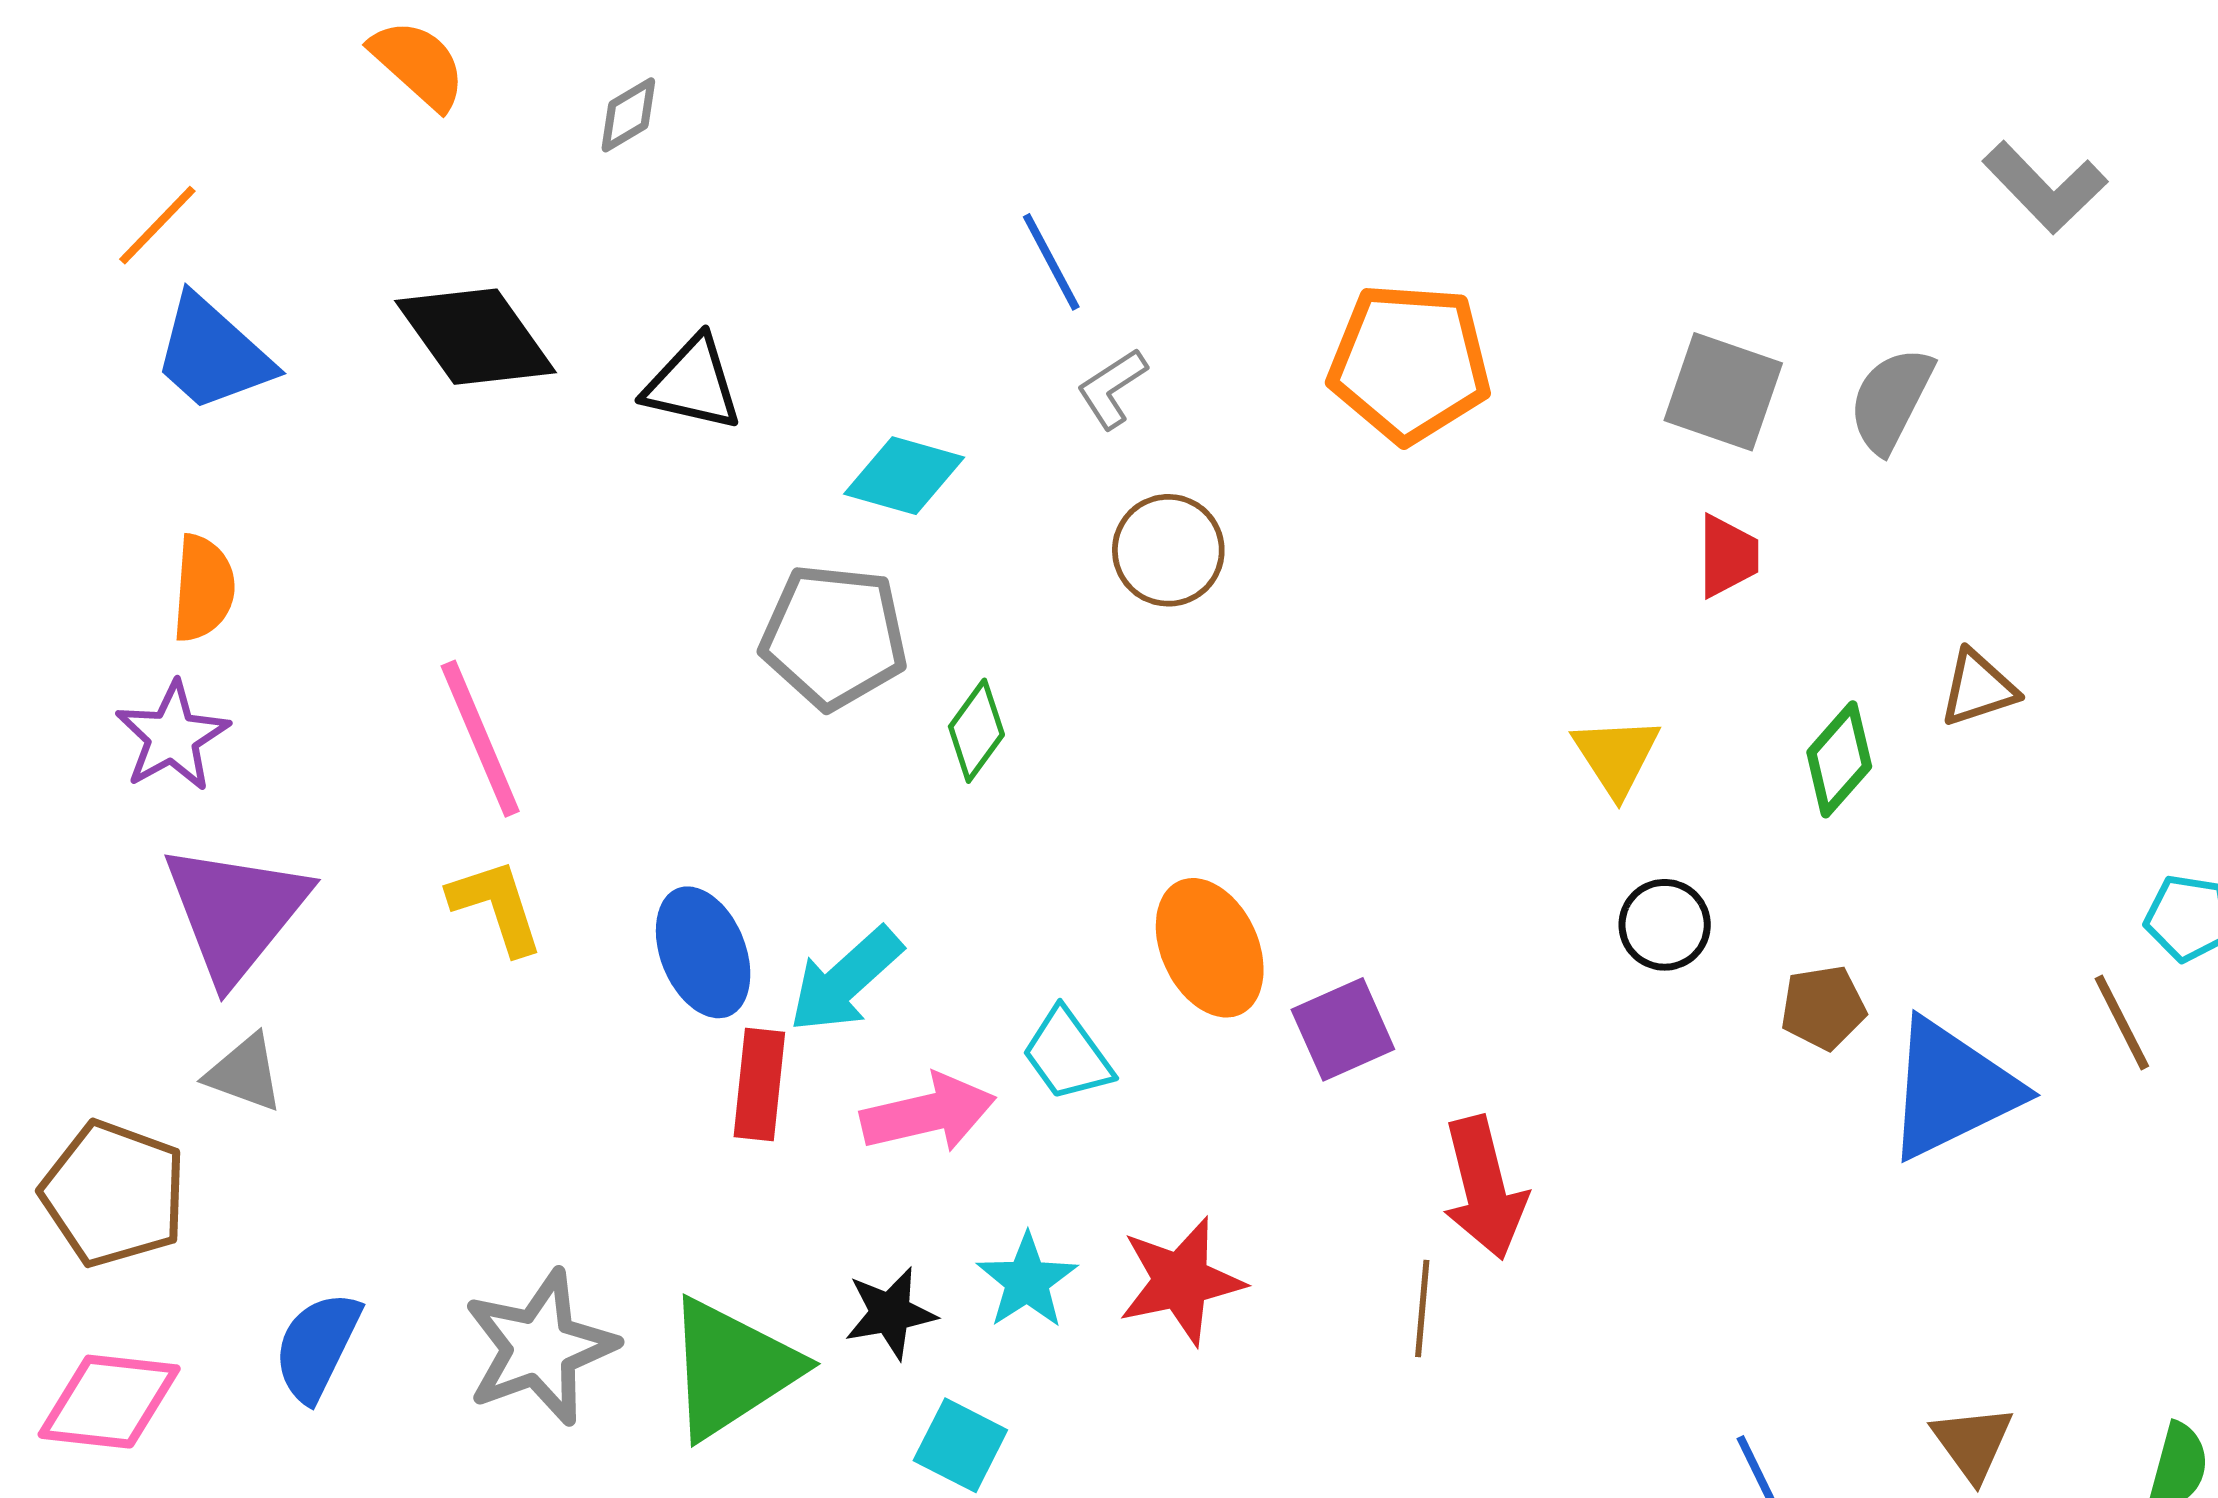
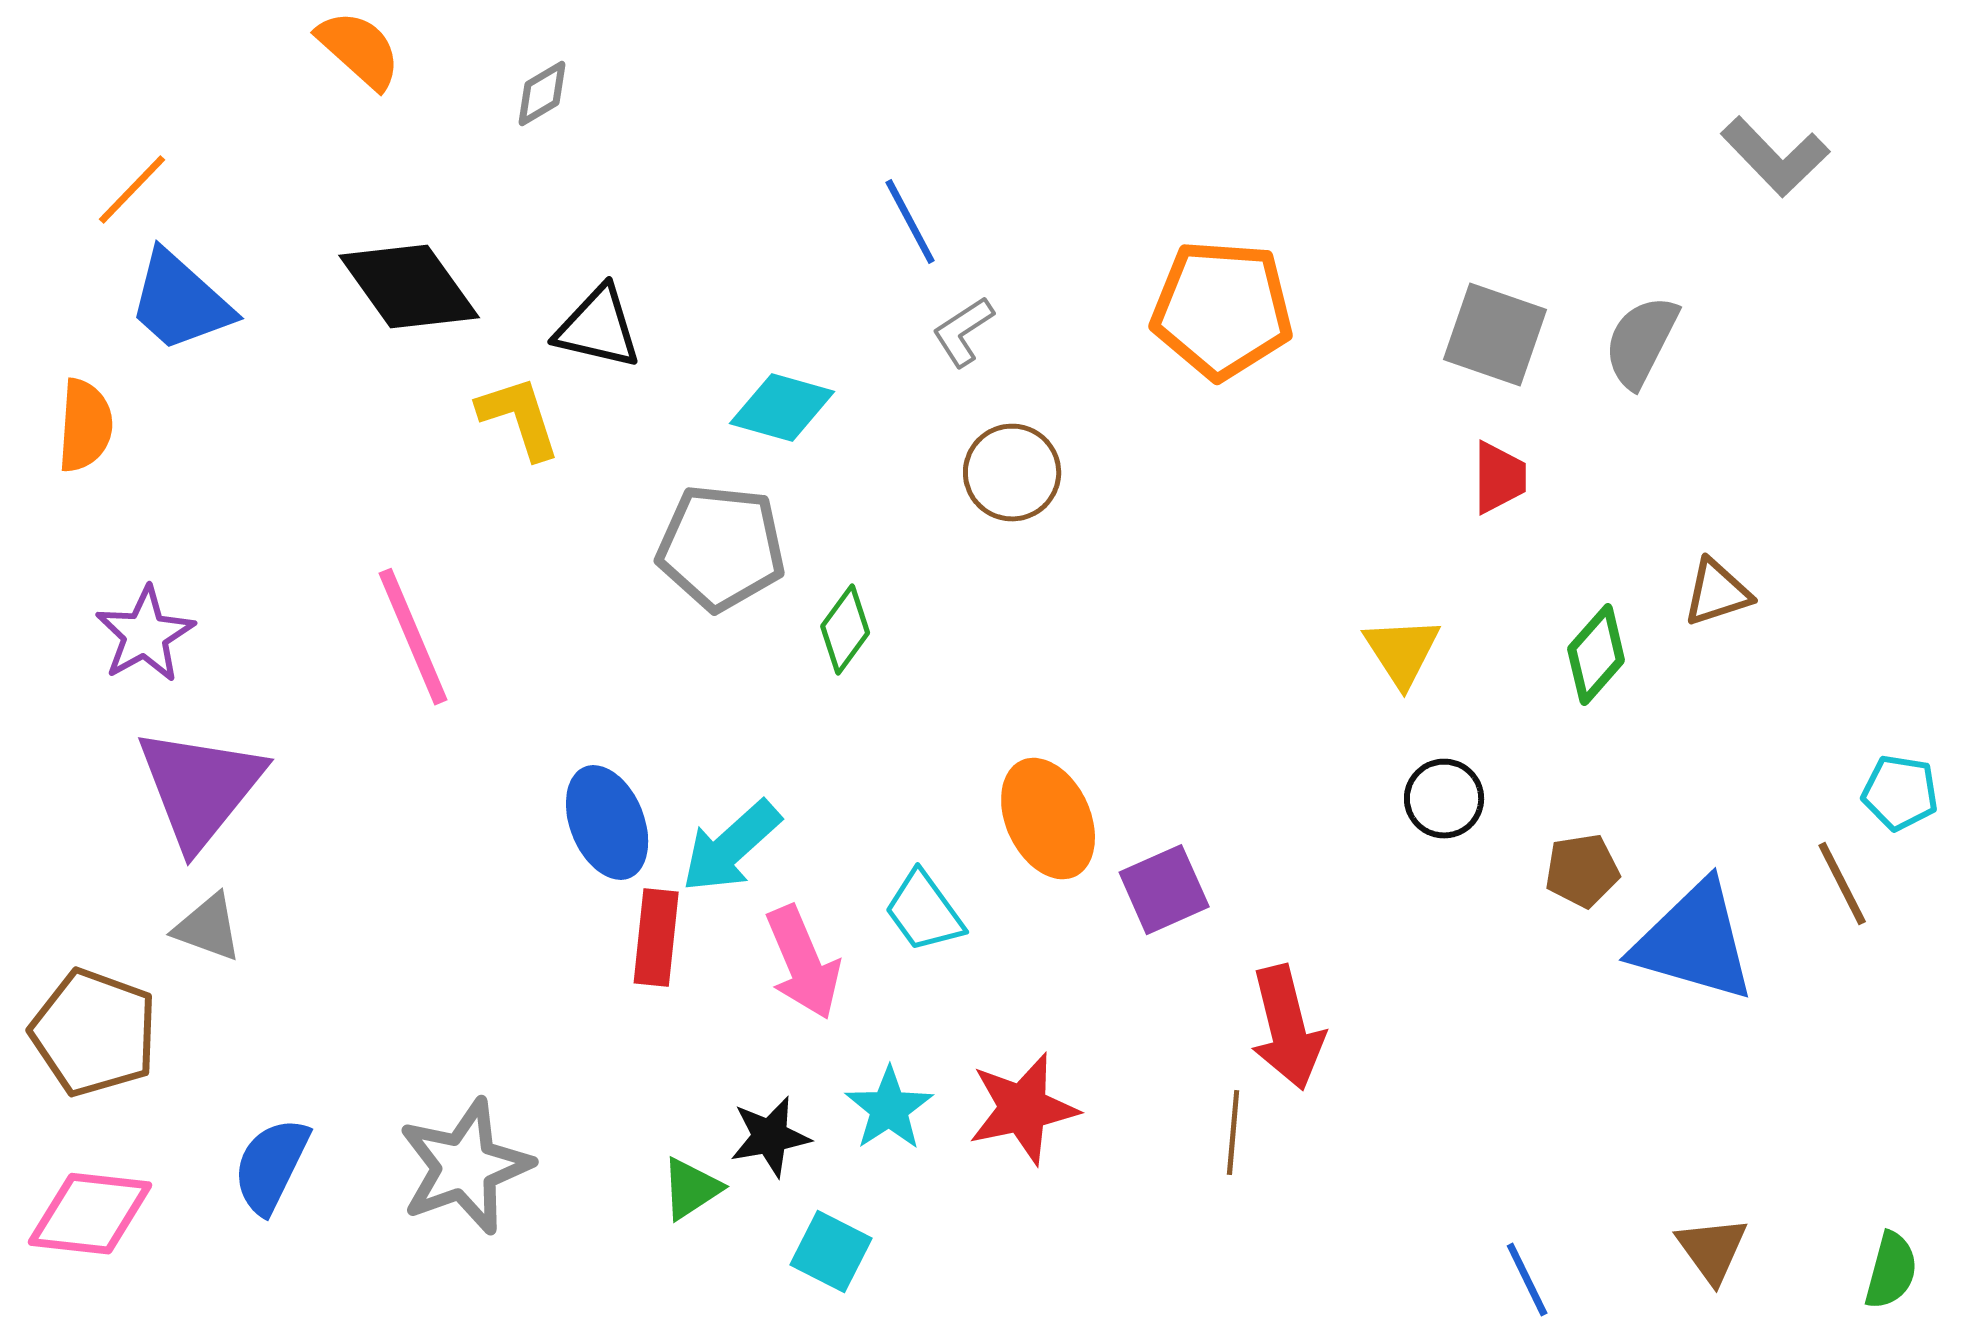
orange semicircle: (203, 588) -> (85, 426), moved
yellow L-shape: (496, 906) -> (519, 418), moved
blue triangle: (1952, 1089) -> (1694, 942), turned 42
pink arrow: (928, 1113) -> (803, 963), turned 80
green triangle: (732, 1368) -> (691, 1189), moved, size x0.5

